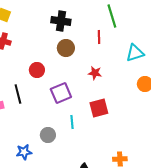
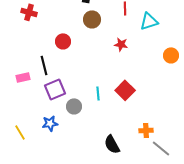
cyan triangle: (135, 53) -> (149, 21), moved
purple square: (61, 93) -> (55, 89), moved
red square: (99, 108) -> (125, 90), moved, turned -30

